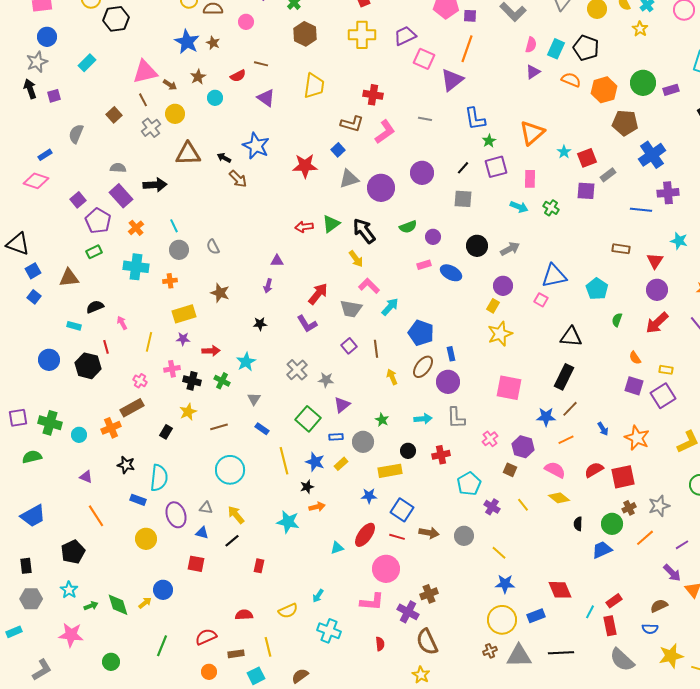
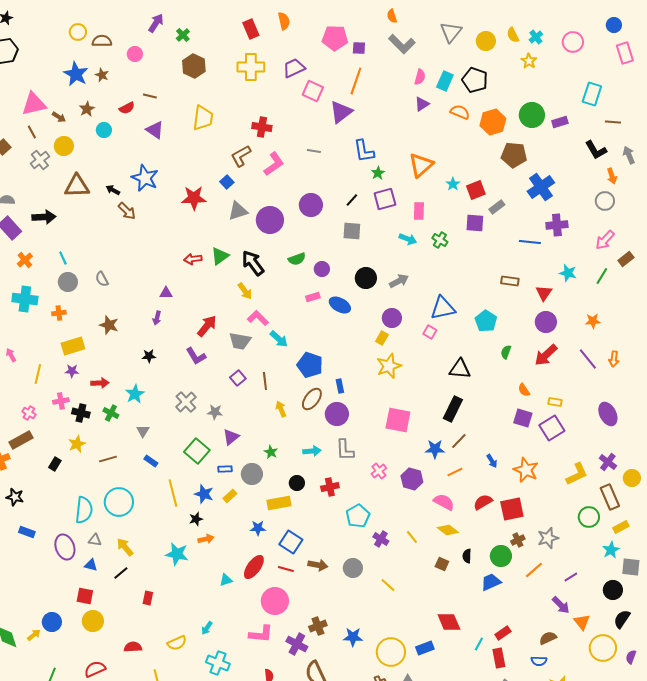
brown L-shape: (352, 124) -> (241, 156), turned 135
cyan arrow: (390, 307) -> (279, 339), turned 90
brown square: (510, 470) -> (442, 564), moved
cyan semicircle: (159, 478) -> (84, 510), moved
yellow circle: (146, 539) -> (93, 621), moved
blue star: (505, 584) -> (353, 637), moved

